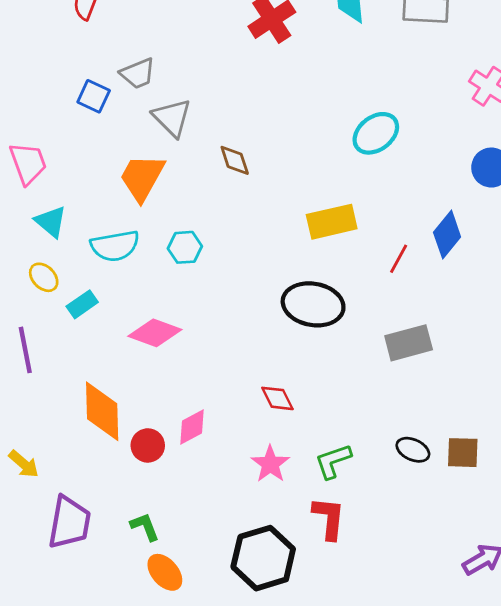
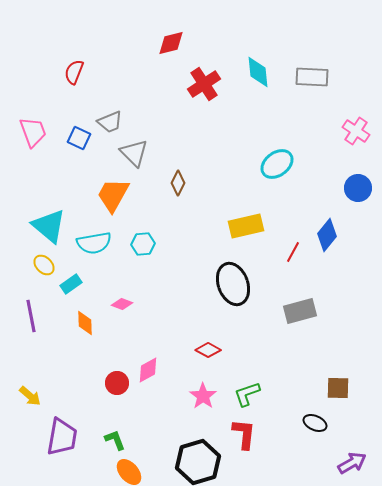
brown diamond: (235, 160) -> (178, 183), turned 45
pink trapezoid: (28, 163) -> (33, 132), moved
cyan triangle: (51, 222) -> (49, 226), size x1.5
black ellipse: (313, 304) -> (233, 284), turned 60
pink diamond: (155, 333) -> (122, 304), size x0.6
red diamond: (277, 398) -> (208, 350), turned -35
orange diamond: (102, 411) -> (85, 323), moved, size x0.6
black ellipse: (413, 450) -> (315, 423), moved

